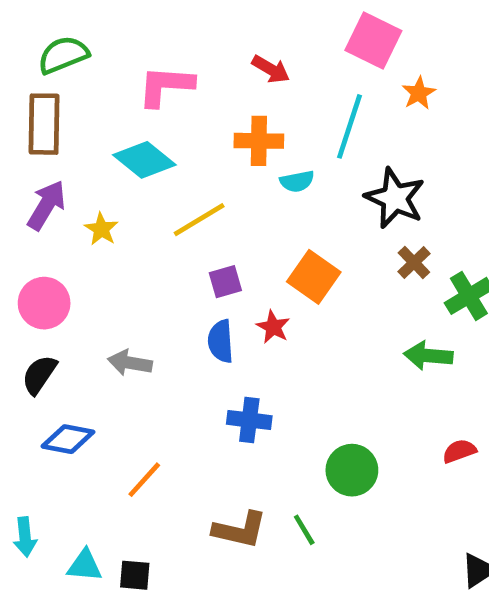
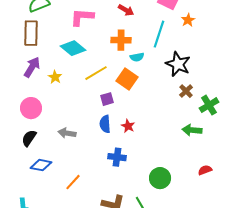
orange square: (314, 277) -> (127, 79), moved
red star: (273, 327) -> (128, 126), moved

